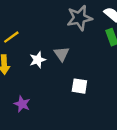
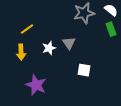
purple star: (22, 104) -> (36, 85), size x1.5

